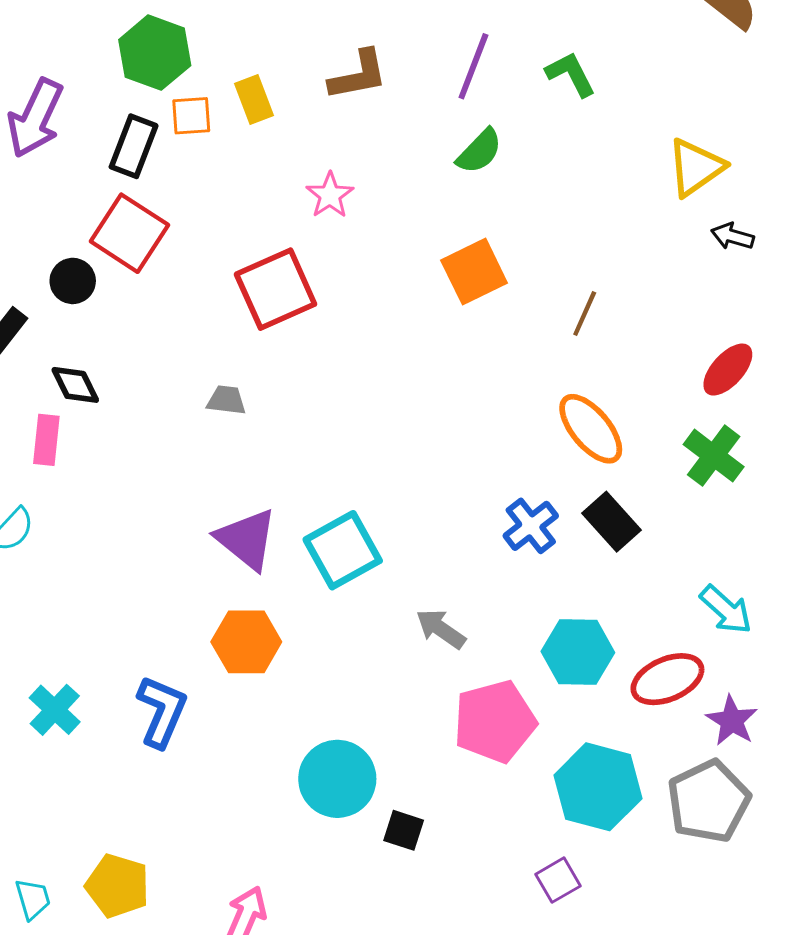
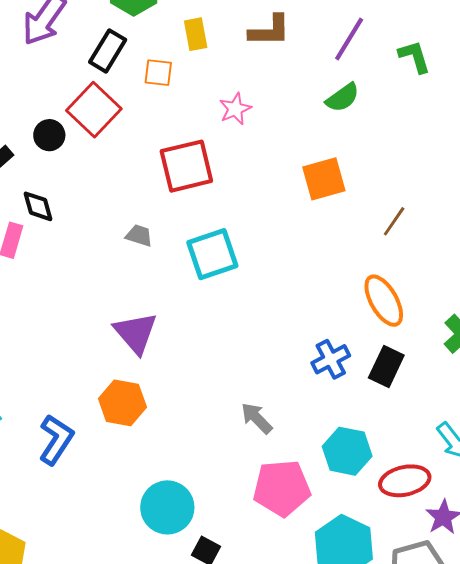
orange square: (191, 116) -> (158, 73), moved
black rectangle: (612, 522) -> (386, 366), turned 57
cyan square: (343, 550) -> (212, 254), moved

